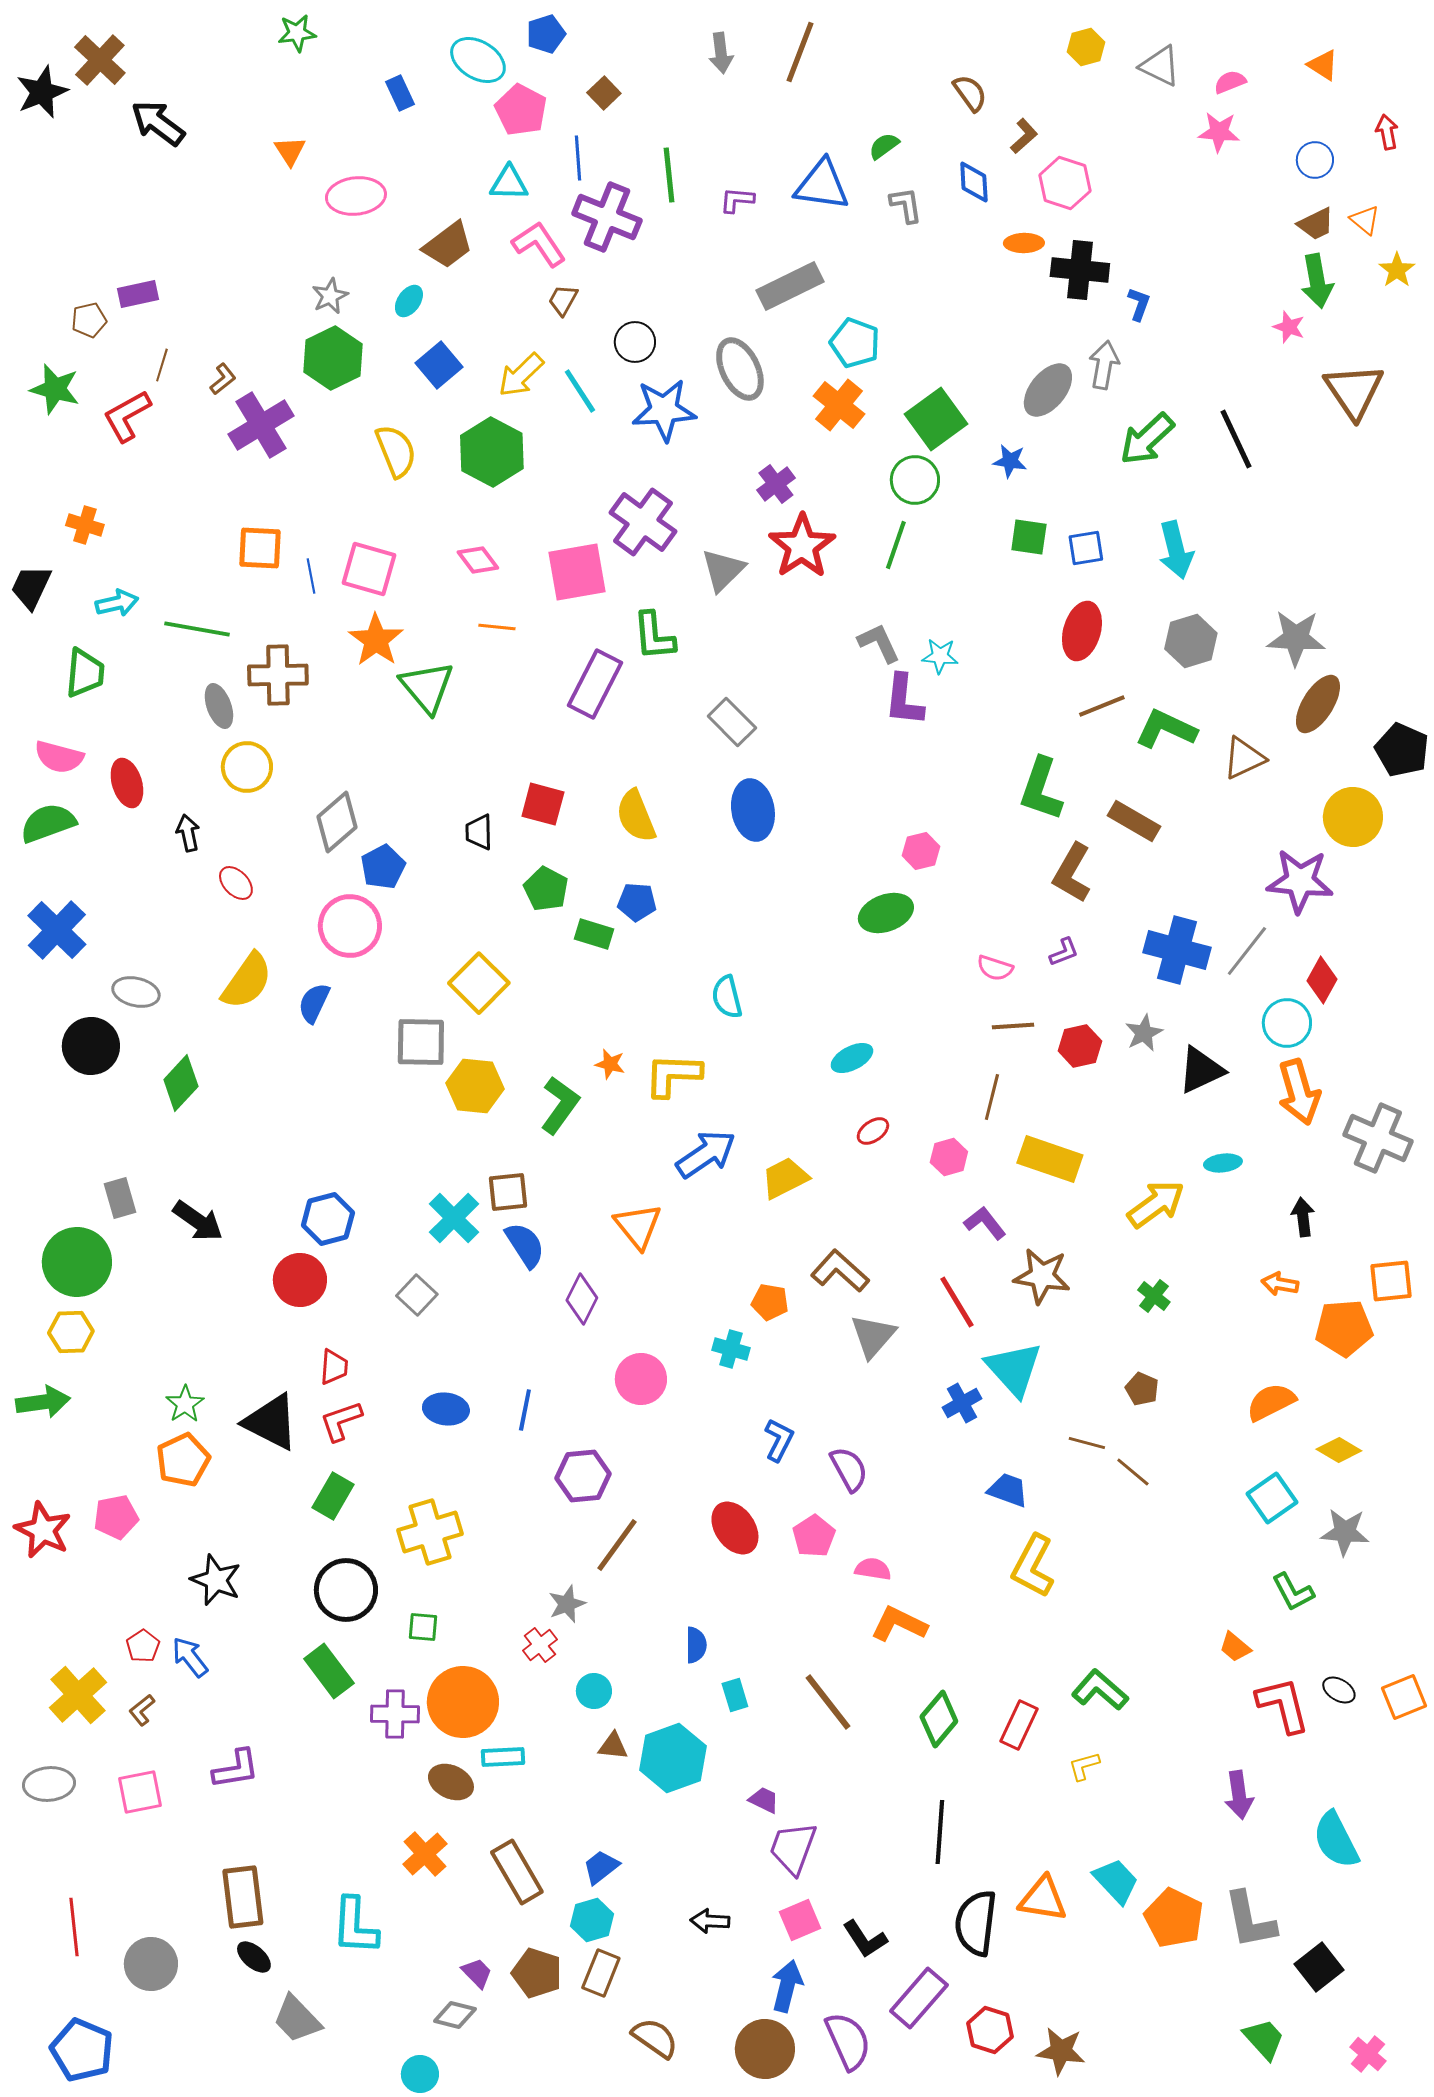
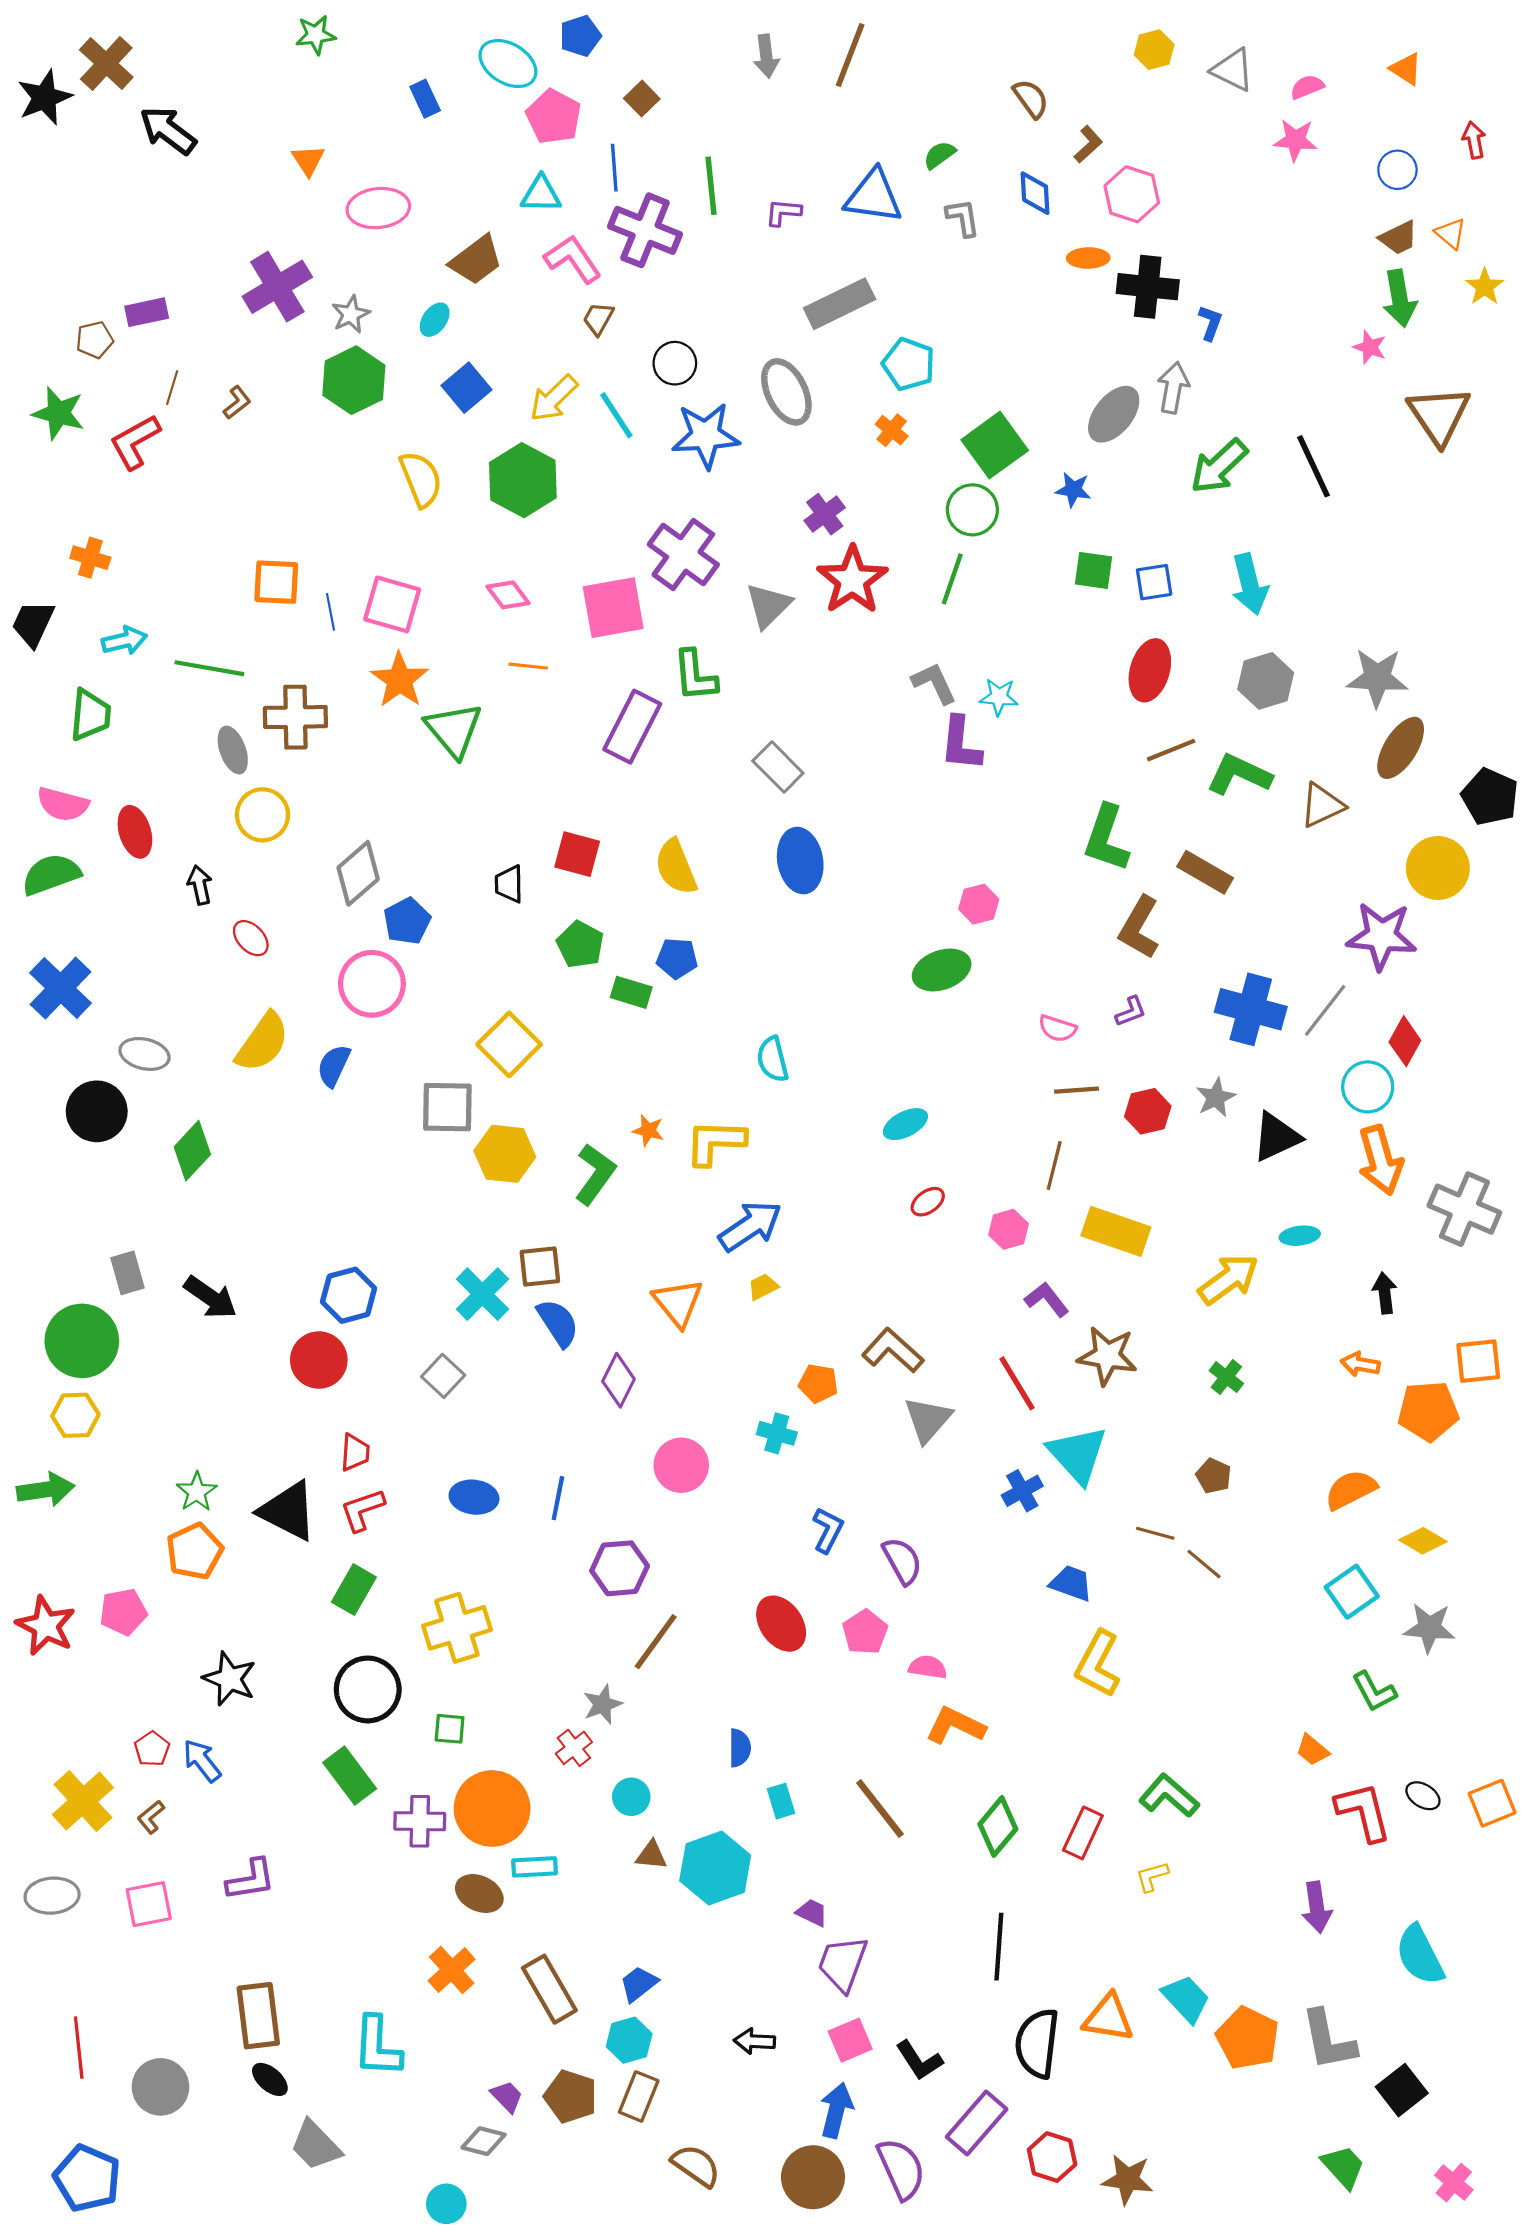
orange cross: (839, 405) -> (892, 430), size x0.6
purple cross: (261, 425) -> (277, 287), moved
yellow trapezoid: (785, 1178) -> (763, 1287), moved, size x0.6

